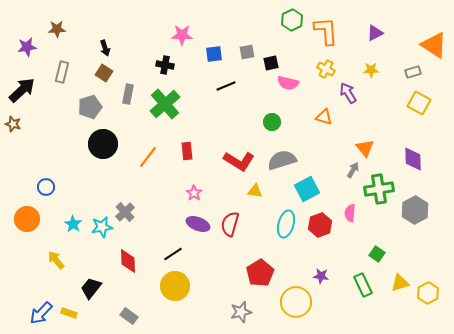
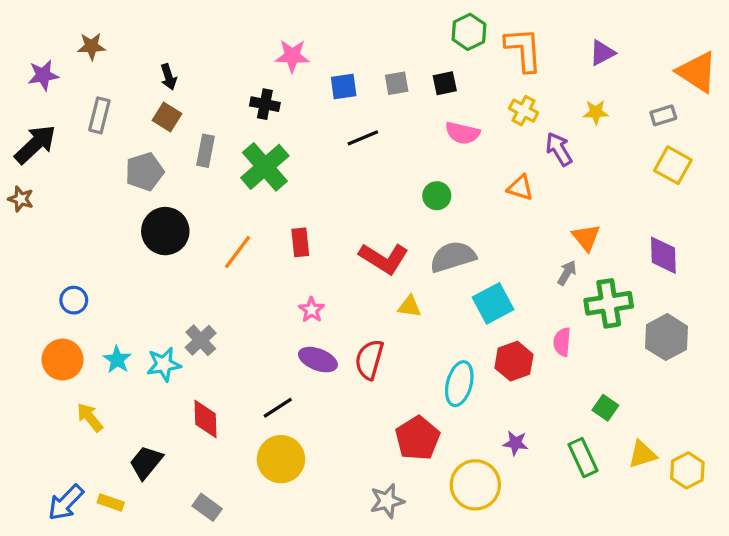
black square: (271, 63) -> (445, 83), moved
orange circle: (27, 219) -> (63, 360), moved
cyan ellipse: (286, 224) -> (459, 384), moved

